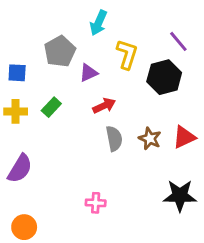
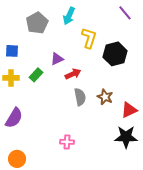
purple line: (178, 41) -> (125, 13), moved
gray pentagon: (60, 51) -> (37, 23), moved
purple triangle: (88, 73) -> (57, 59), moved
red triangle: (184, 137) -> (129, 110), moved

